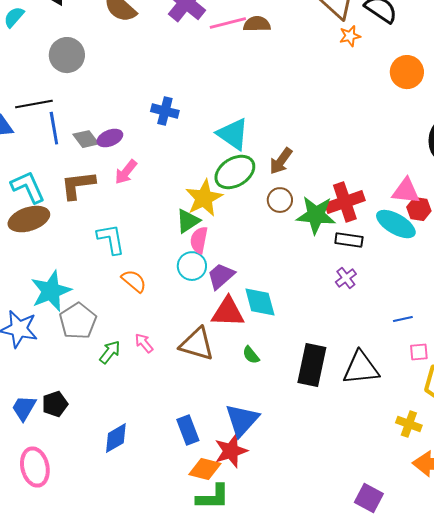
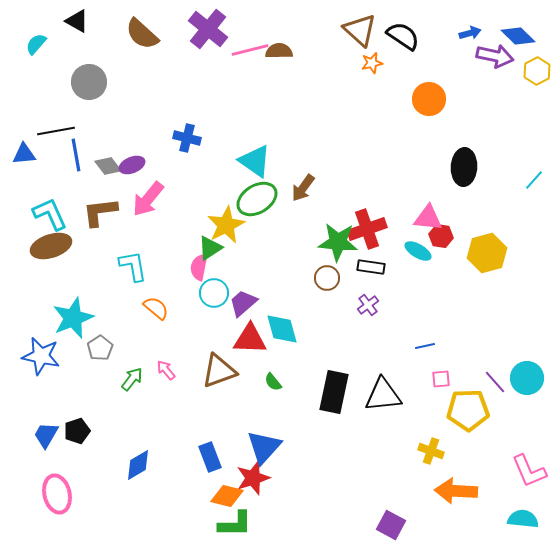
pink arrow: (126, 172) -> (148, 199), size x1.4
brown circle: (280, 200) -> (327, 278), moved
cyan ellipse: (396, 224) -> (418, 251), size x0.7
pink semicircle: (199, 240) -> (199, 267), moved
gray pentagon: (78, 321) -> (100, 348), size x0.7
brown triangle: (197, 344) -> (219, 371), turned -36

